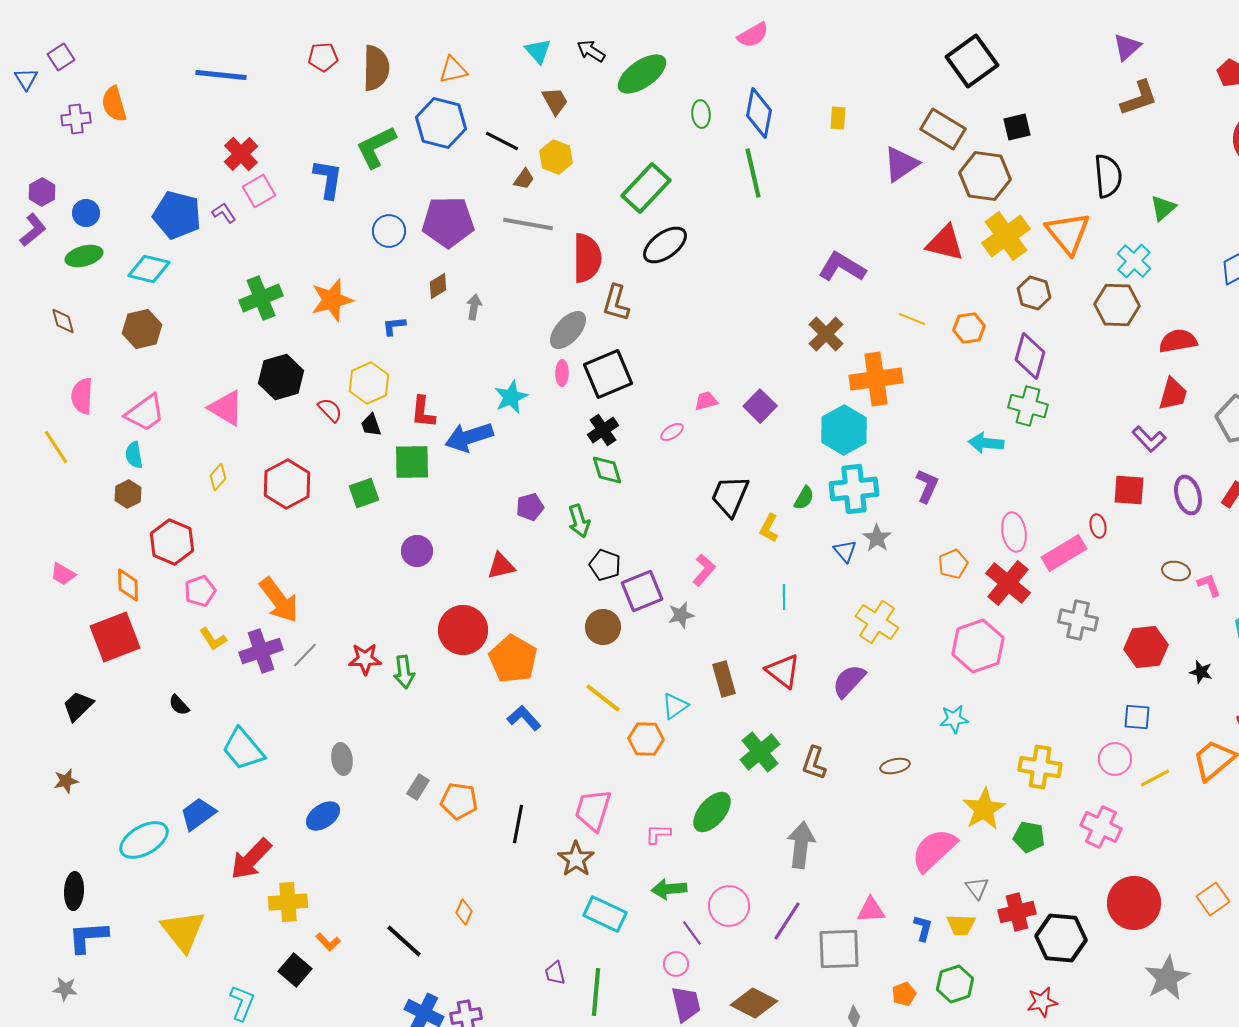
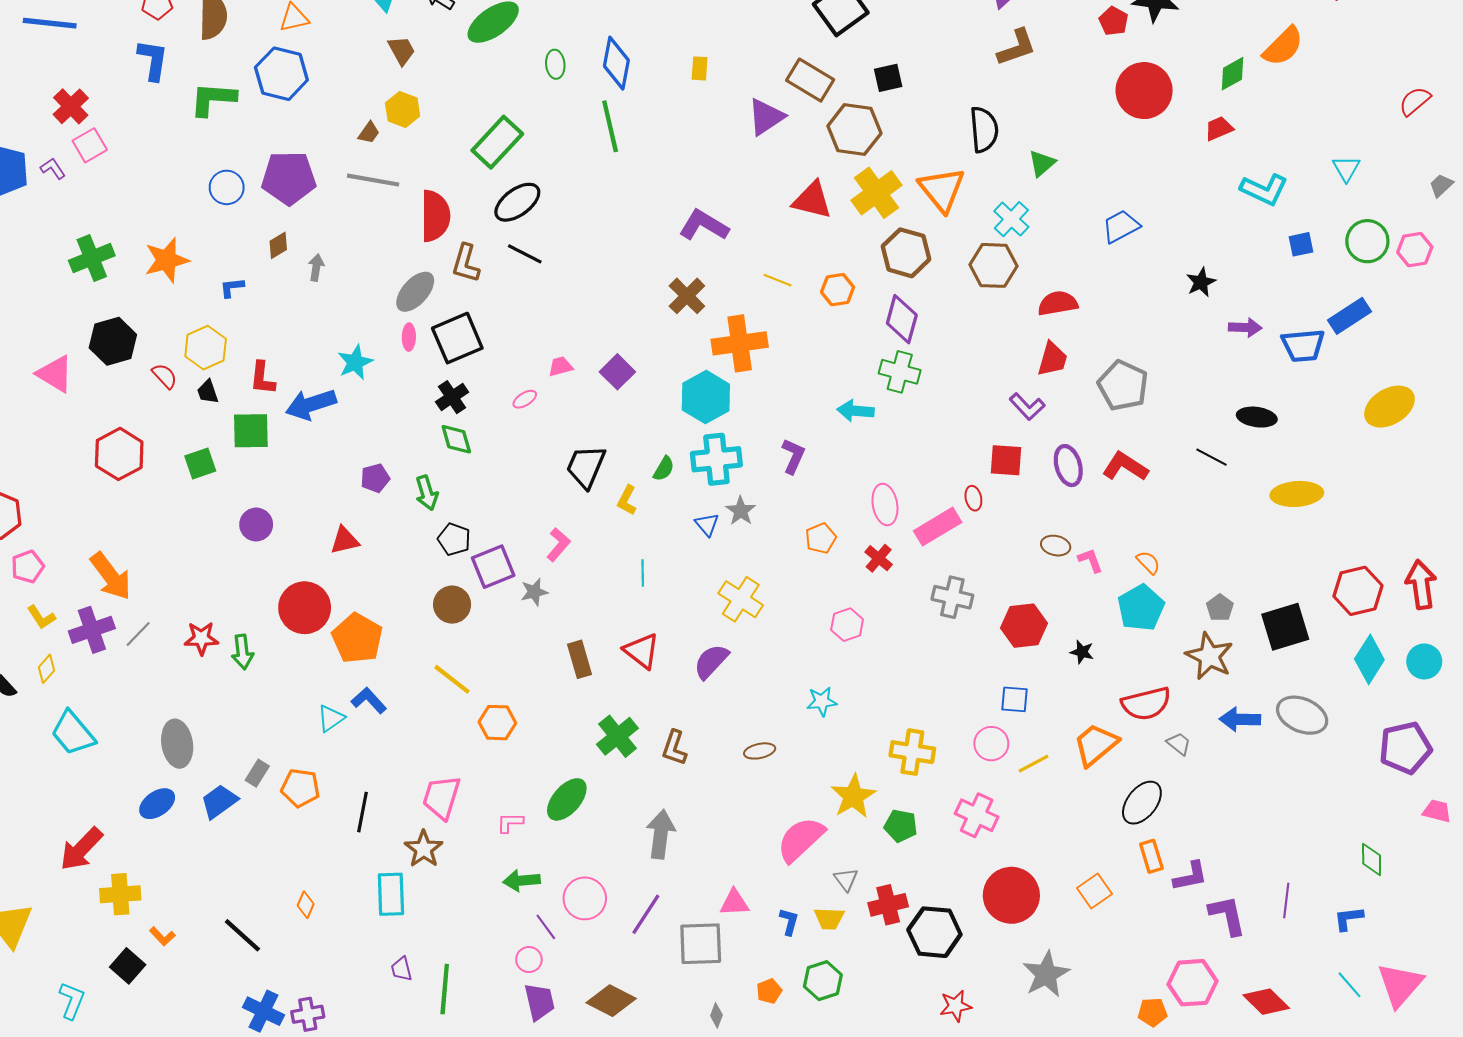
black line: (502, 141) -> (525, 254), moved
green L-shape: (376, 147) -> (213, 99), turned 30
blue L-shape: (328, 179) -> (153, 60), moved
brown hexagon: (1034, 293) -> (906, 253), size x1.4
yellow diamond: (218, 477) -> (47, 669), moved
red cross: (1008, 583) -> (879, 558), size x0.6
pink hexagon: (978, 646) -> (847, 625), size x0.6
cyan triangle: (675, 706) -> (331, 718), moved
gray ellipse: (342, 759) -> (177, 744), size x1.4
blue trapezoid: (198, 814) -> (219, 802), moved
cyan rectangle: (605, 914) -> (391, 894), moved, turned 63
red star: (1042, 1002) -> (956, 1006), moved

